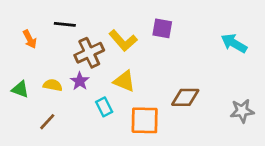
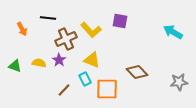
brown diamond: (185, 97) -> (137, 72), turned 45
cyan rectangle: (104, 107) -> (85, 79), moved
brown line: (47, 122) -> (64, 90), moved

